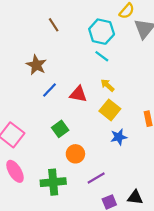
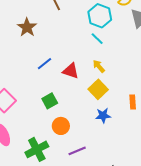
brown star: (36, 65) -> (27, 27), moved
green cross: (53, 182) -> (37, 149), turned -30

